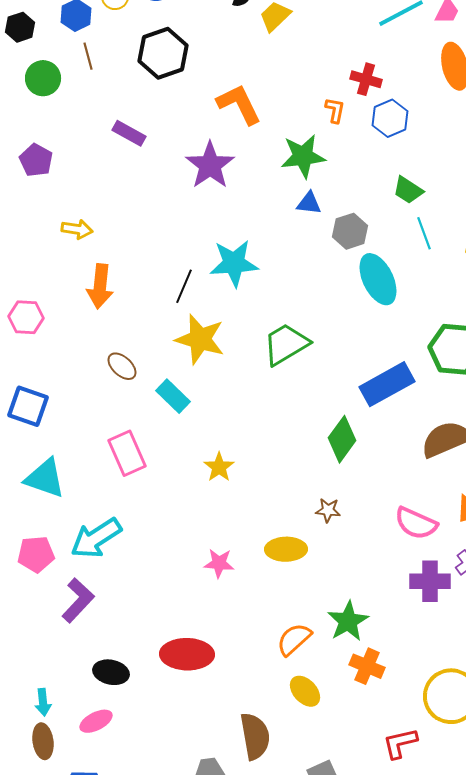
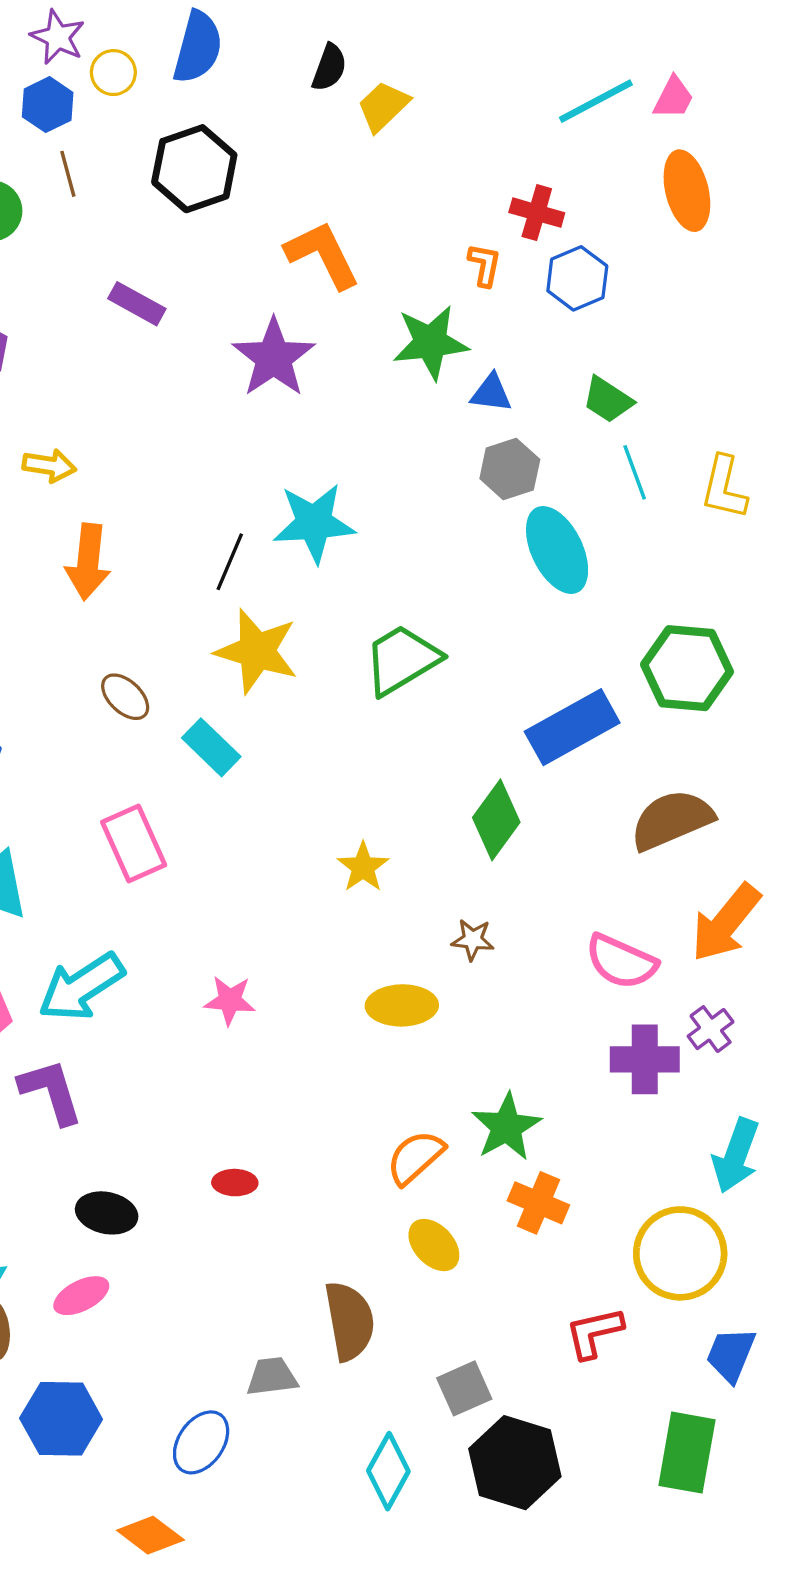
blue triangle: (309, 203) -> (491, 393), moved
yellow star: (219, 467) -> (363, 867), moved
pink star: (219, 563) -> (230, 1000), moved
purple L-shape: (78, 600) -> (51, 1091), turned -60
red ellipse: (187, 654) -> (235, 1183), size x0.5

